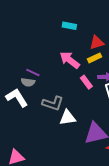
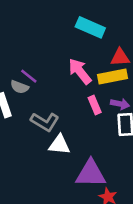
cyan rectangle: (69, 26) -> (90, 27), size x1.5
yellow rectangle: (95, 58) -> (113, 76), size x1.5

